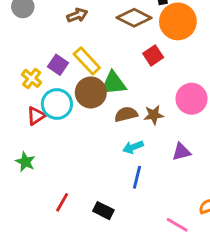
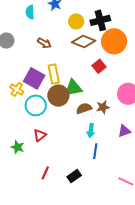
brown arrow: (77, 15) -> (44, 43), turned 56
yellow rectangle: (87, 61) -> (54, 74), turned 36
purple square: (58, 65) -> (34, 78), size x1.5
red triangle: (36, 116) -> (40, 135), moved
cyan arrow: (133, 147) -> (91, 131), turned -56
black rectangle: (103, 211) -> (74, 176), turned -56

